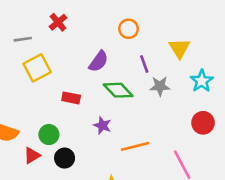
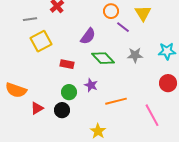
yellow triangle: (179, 48) -> (143, 13), moved
purple line: (144, 64) -> (123, 27), moved, turned -32
cyan star: (202, 81) -> (167, 51), turned 30
green circle: (49, 135) -> (69, 92), moved

